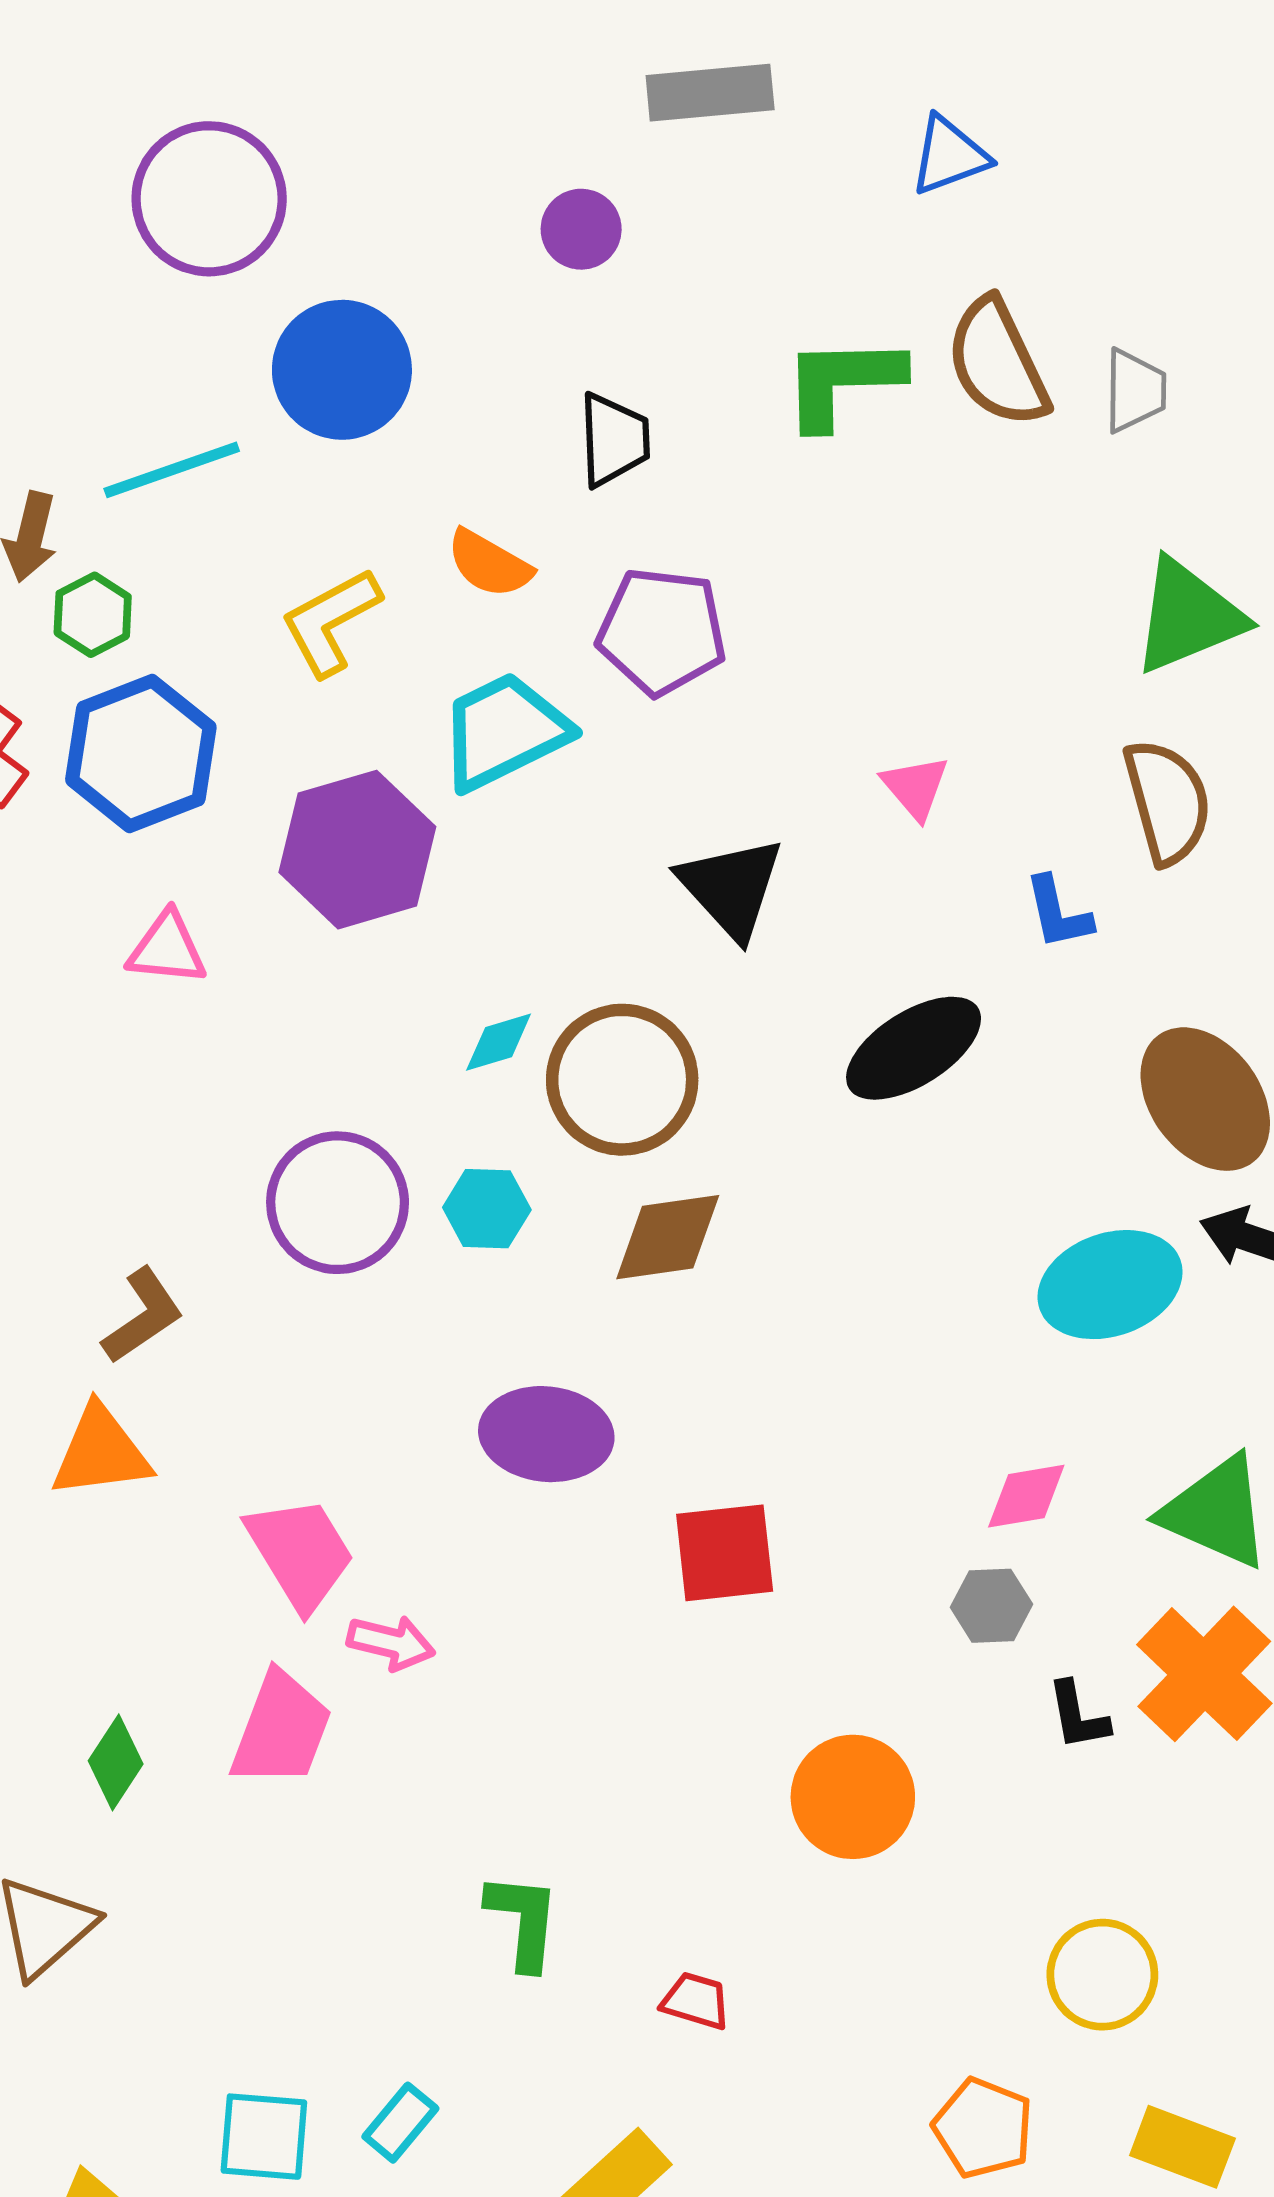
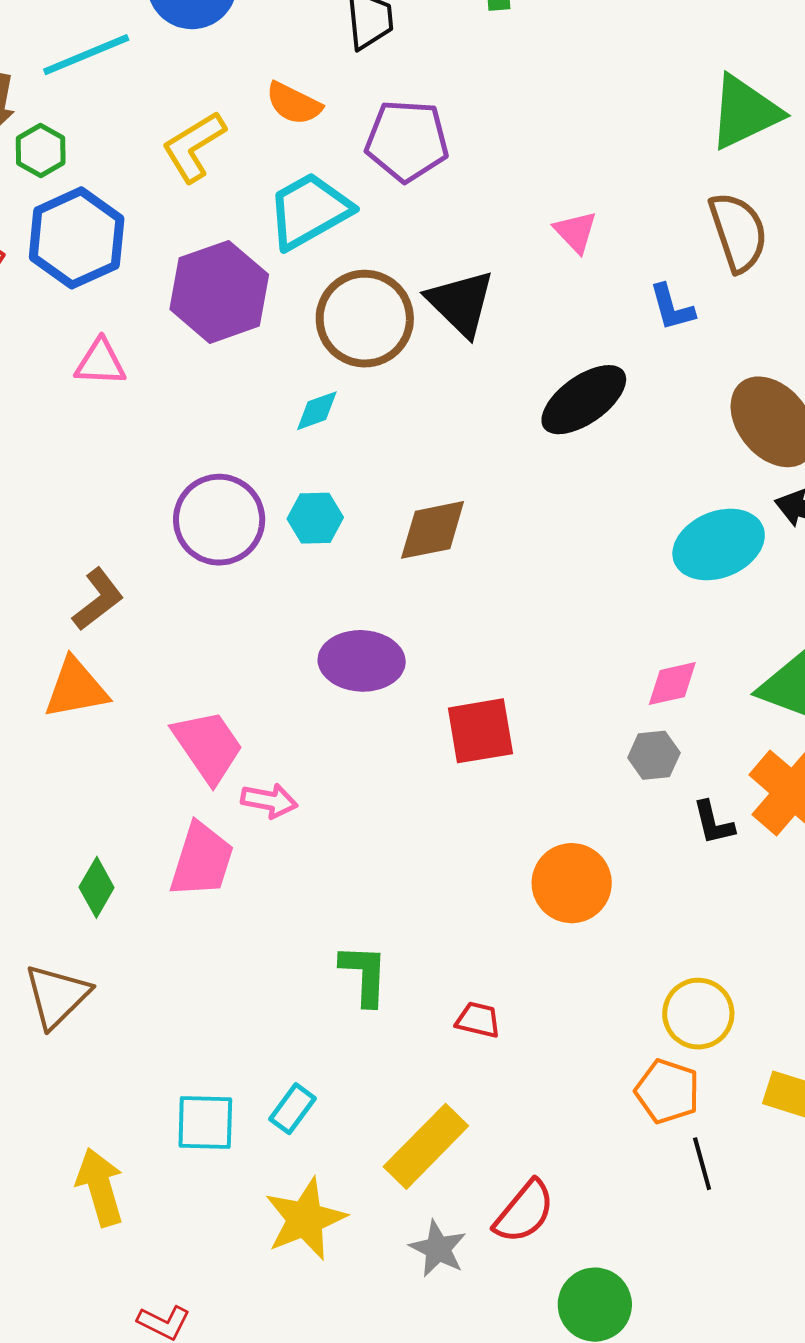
brown circle: (622, 1080) -> (365, 319), moved
yellow circle: (1102, 1975) -> (698, 1014), moved

